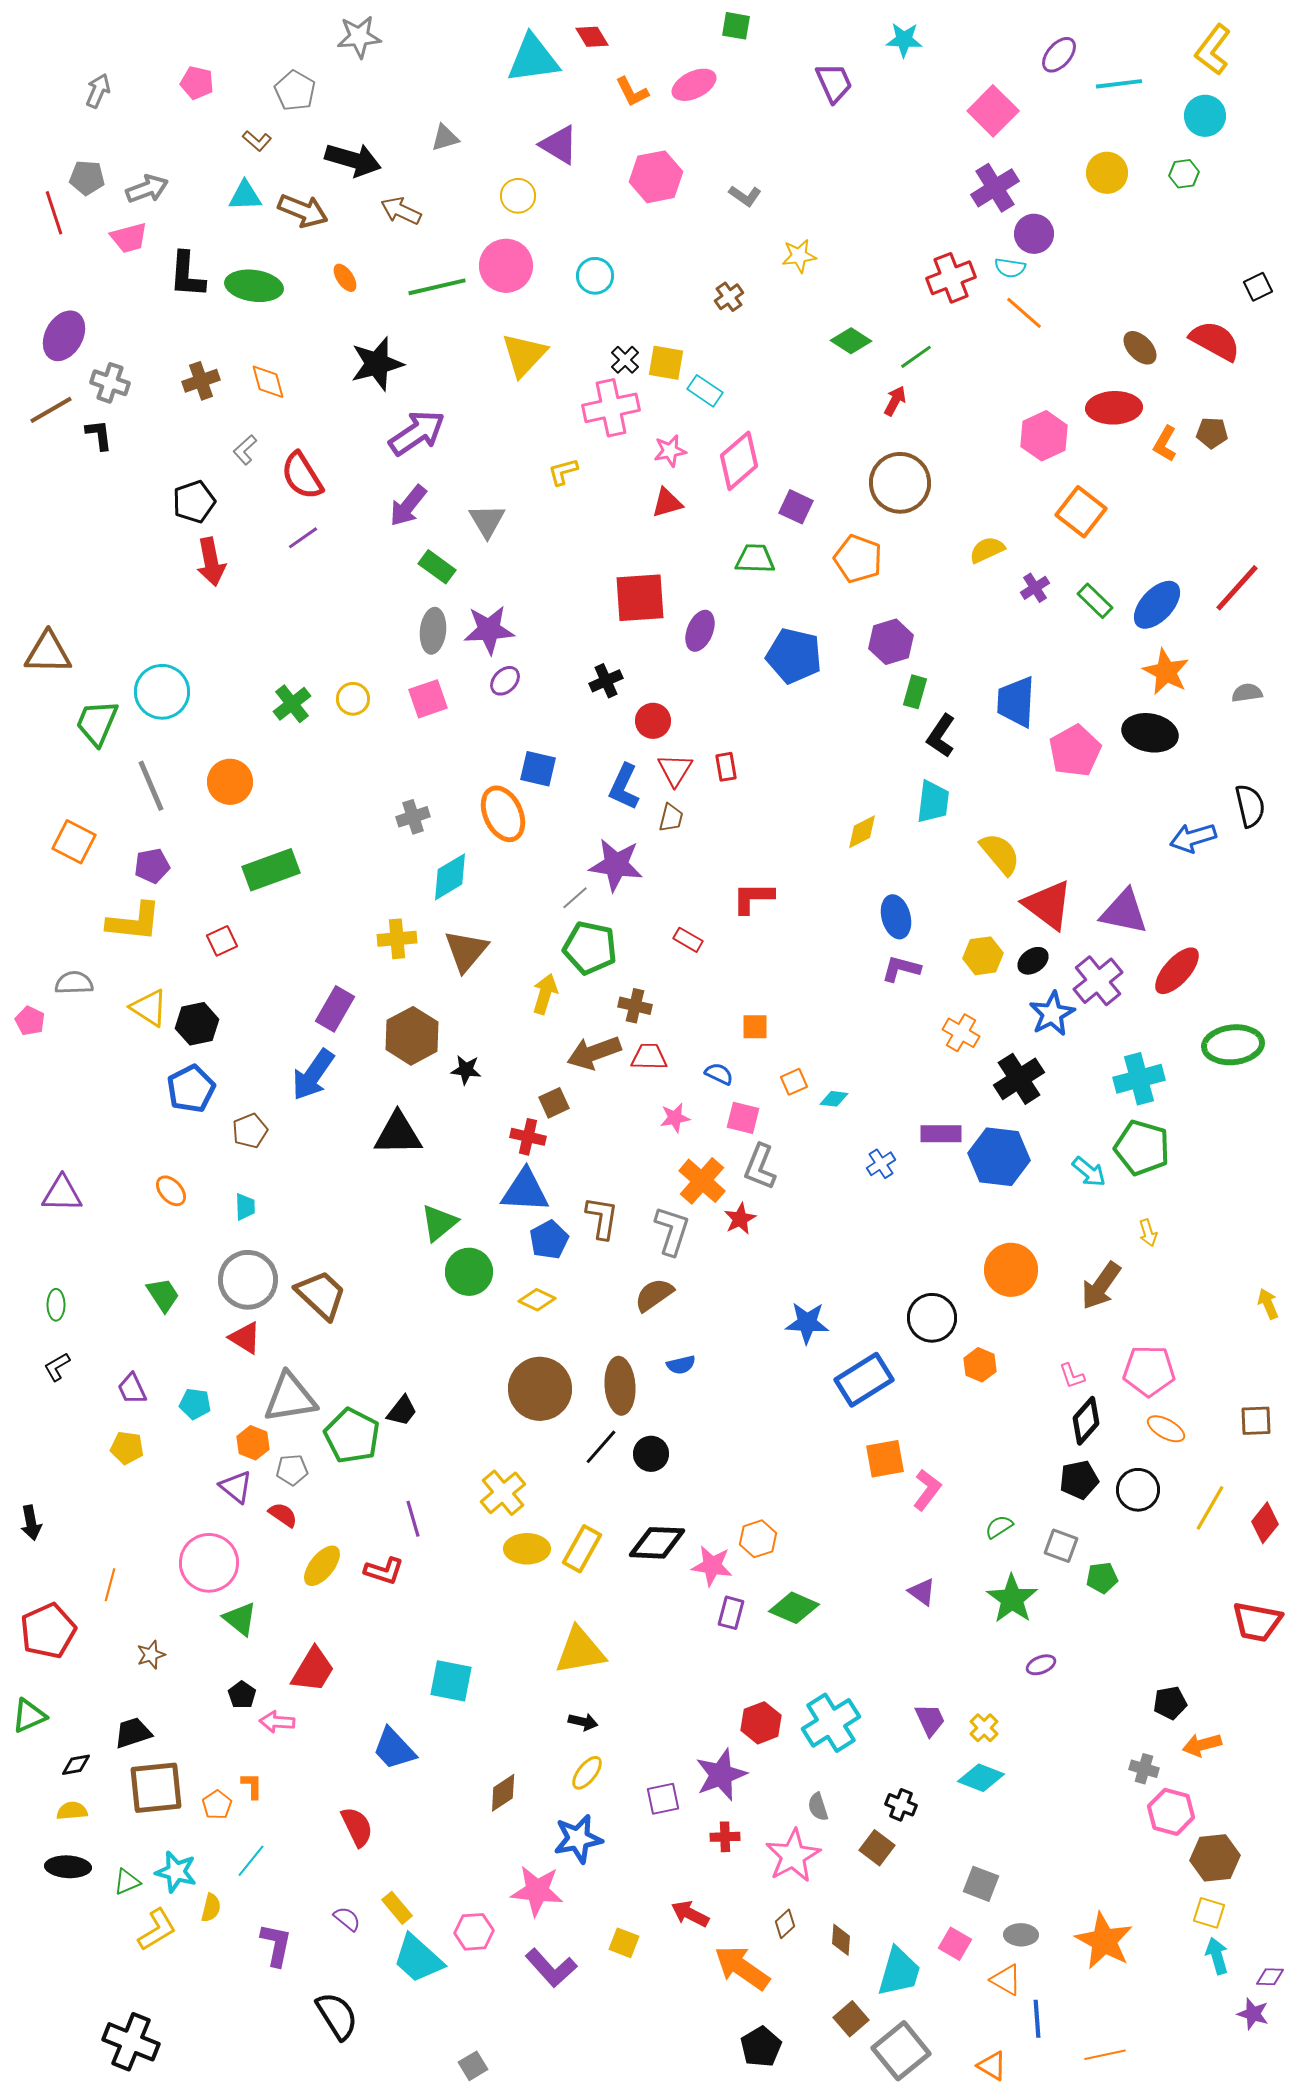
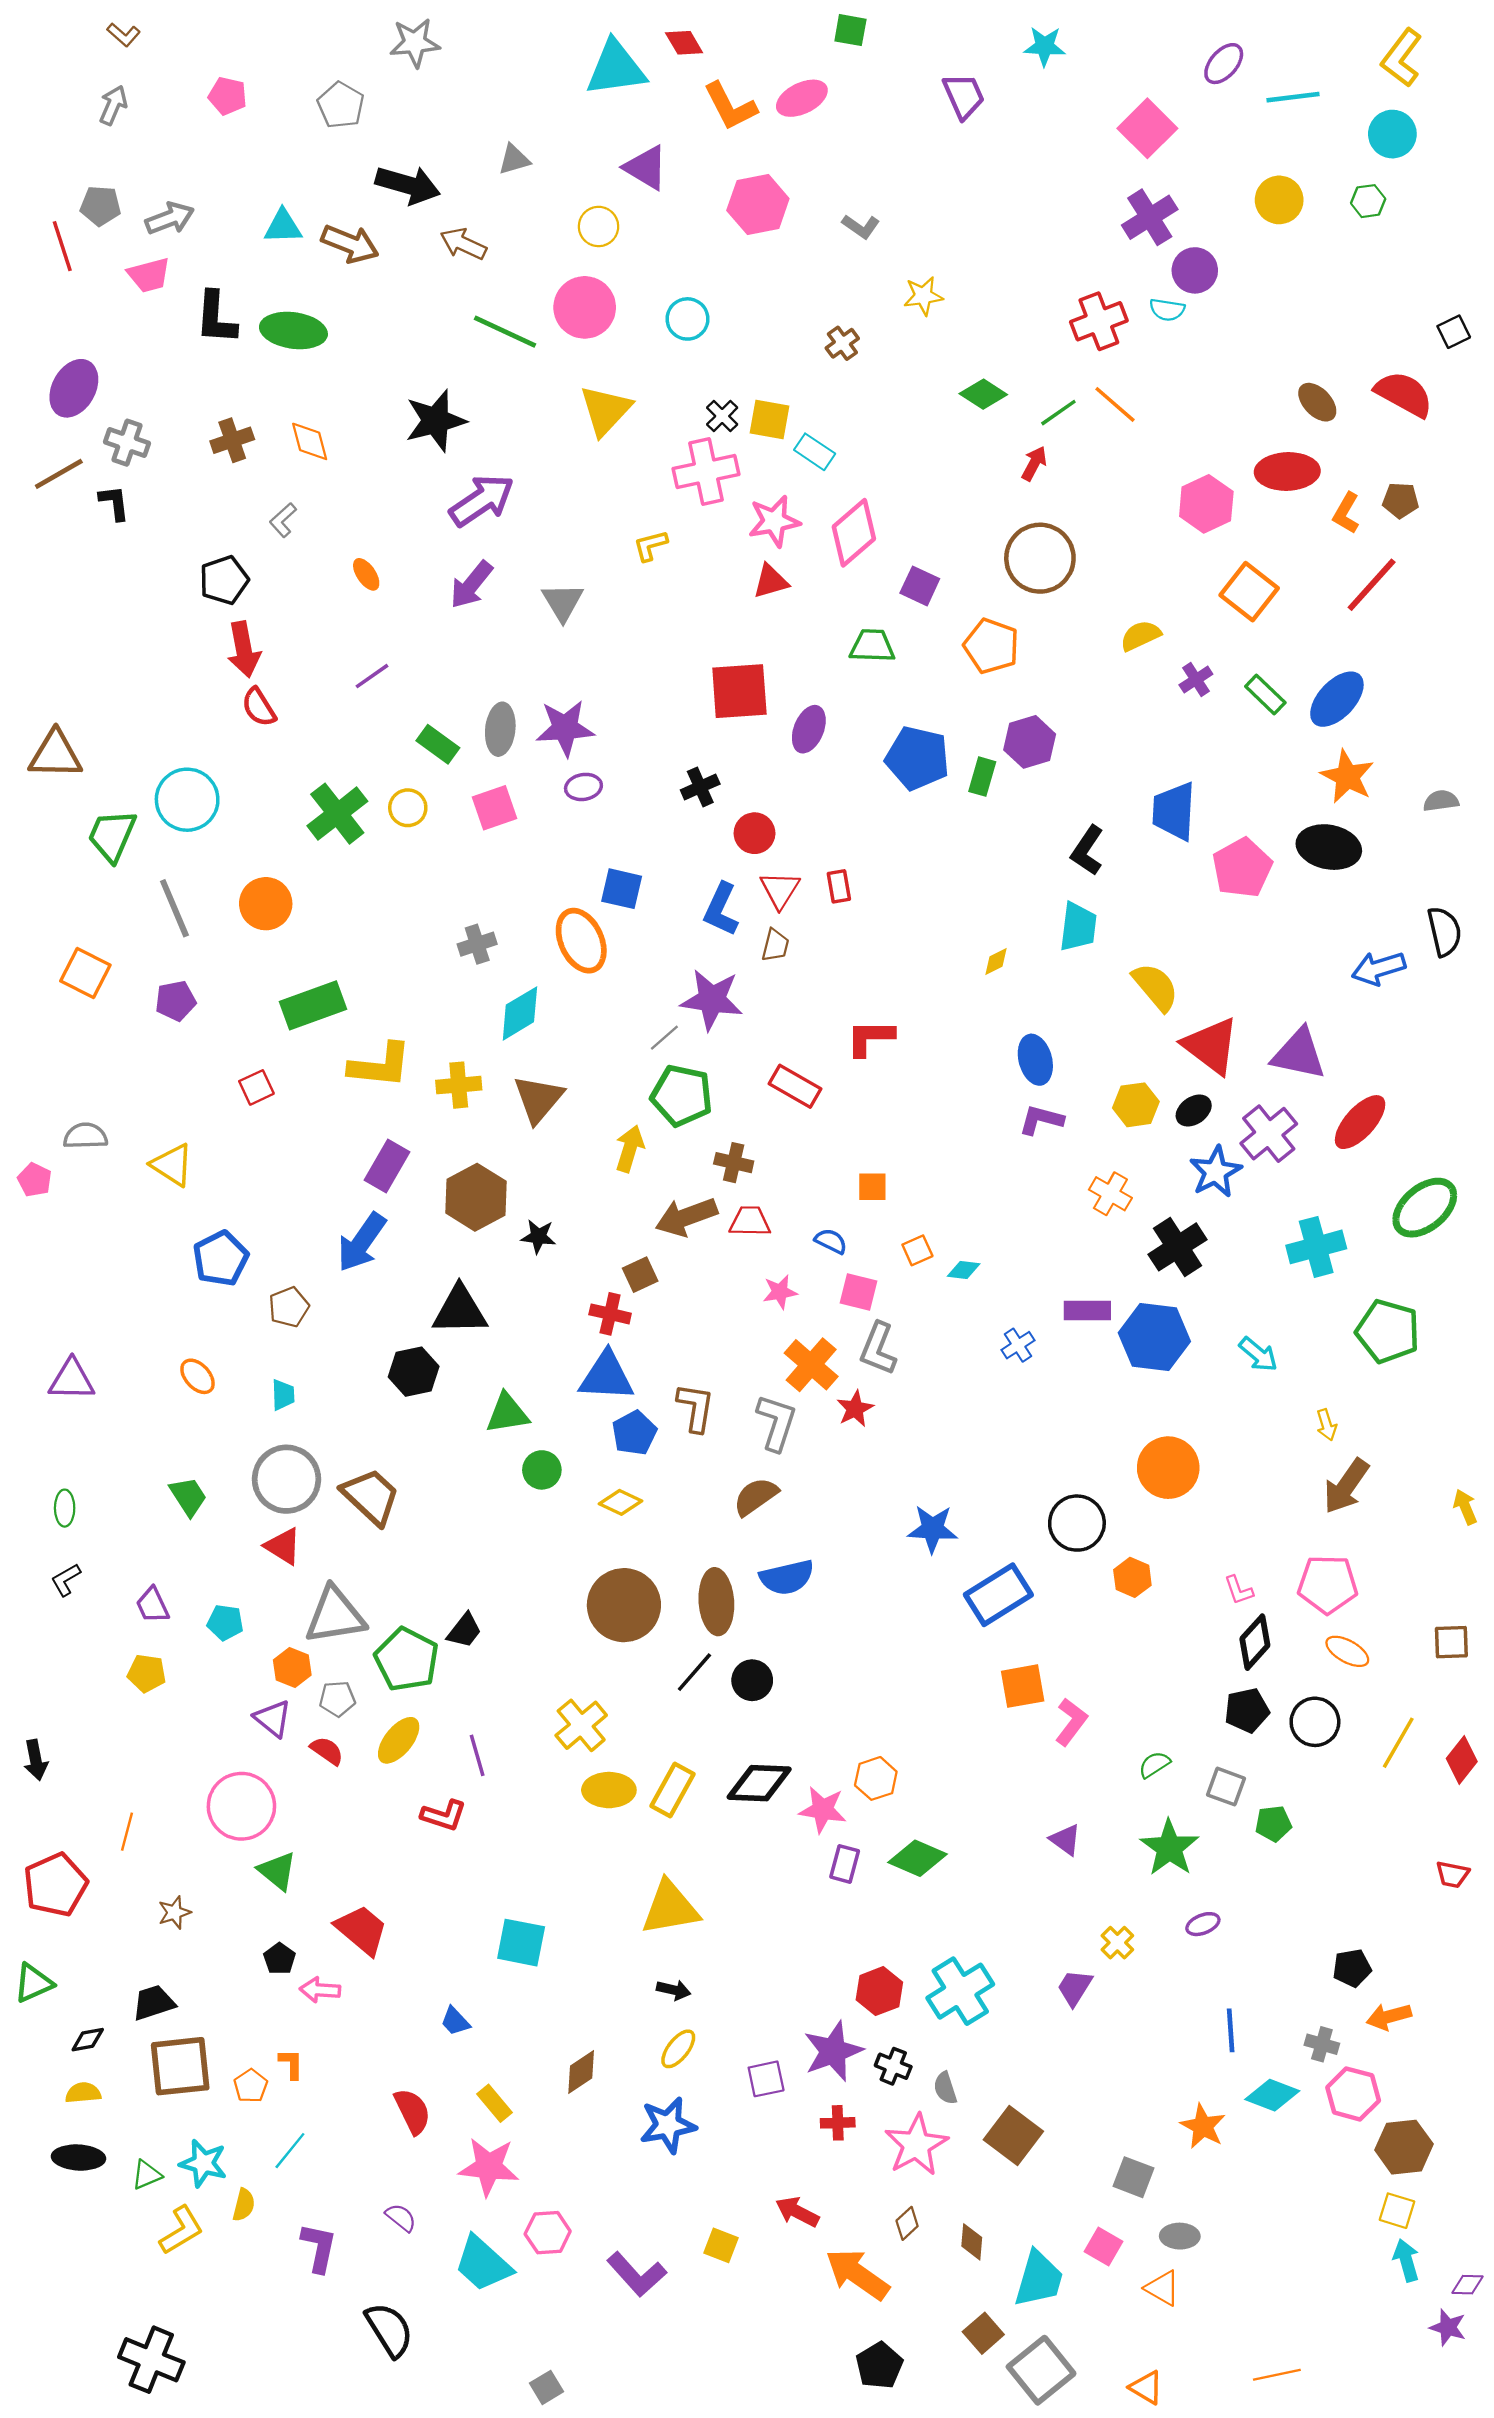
orange L-shape: (632, 92) -> (730, 106), size x1.4
brown L-shape: (257, 141) -> (124, 35), moved
orange ellipse: (345, 278) -> (366, 574), moved
green line: (437, 287) -> (505, 332), turned 38
orange line: (1024, 313) -> (1115, 404), moved
pink star: (670, 451) -> (774, 521), size x1.4
red semicircle: (302, 476) -> (259, 707), moved, size x0.7
purple line: (303, 538) -> (372, 676), moved
green rectangle: (437, 567) -> (438, 744), moved
red line: (1237, 588) -> (1372, 585), moved
purple ellipse: (505, 681) -> (583, 787), turned 36
green rectangle: (915, 692) -> (982, 777), moved
green cross: (292, 704) -> (337, 814), size x1.4
yellow diamond: (862, 832) -> (996, 961), size x0.7
yellow L-shape: (134, 922) -> (380, 1065), moved
red rectangle: (688, 940) -> (795, 1086), size x1.5
black hexagon: (197, 1024) -> (414, 1372), moved
green ellipse: (1233, 1045) -> (1425, 1208), turned -34
green pentagon: (1142, 1148) -> (1388, 1331), moved
green triangle: (439, 1223) -> (507, 1413), turned 30
green circle: (469, 1272) -> (542, 1470), size x0.7
brown arrow: (1101, 1286) -> (1346, 1486), moved
blue semicircle: (681, 1365) -> (787, 1577), size x1.6
yellow ellipse: (322, 1566) -> (399, 1740), moved
red trapezoid: (1257, 1622) -> (1452, 1874), size x0.6
red trapezoid: (313, 1670) -> (362, 1930), turned -81
purple trapezoid: (930, 1720) -> (1075, 1988), turned -123
yellow cross: (984, 1728) -> (1117, 1943), moved
blue trapezoid: (394, 1749) -> (455, 2021), size x0.6
cyan diamond: (981, 1778) -> (1272, 2095), moved
black cross: (901, 1805) -> (893, 2066), moved
brown square: (877, 1848) -> (1013, 2136), size x1.4
pink star: (537, 1891) -> (489, 2167), moved
yellow rectangle: (397, 1908) -> (495, 2103), moved
orange star: (1104, 1941) -> (1203, 2126), moved, size x0.7
blue line: (1037, 2019) -> (1231, 2030), moved

